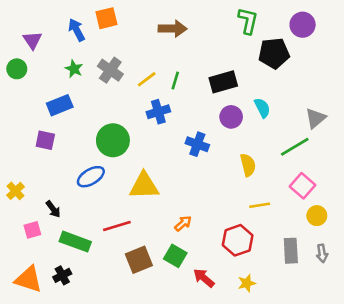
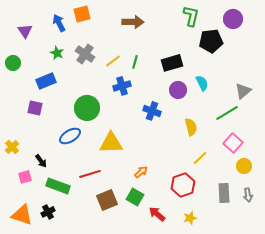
green circle: (17, 69) -> (13, 63), moved
yellow line: (260, 205) -> (200, 158), turned -35

